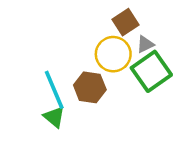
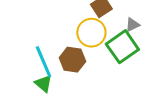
gray triangle: (145, 44) -> (132, 25), moved

